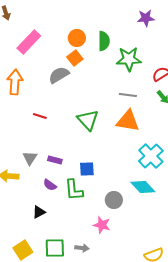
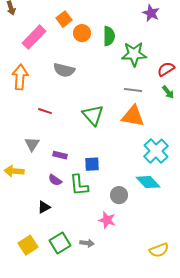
purple star: (146, 18) -> (151, 13), turned 30
orange square: (75, 58) -> (64, 19), moved
gray semicircle: (59, 75) -> (64, 70), turned -135
gray triangle: (30, 158) -> (32, 144), moved
green square: (55, 248) -> (60, 243), turned -30

